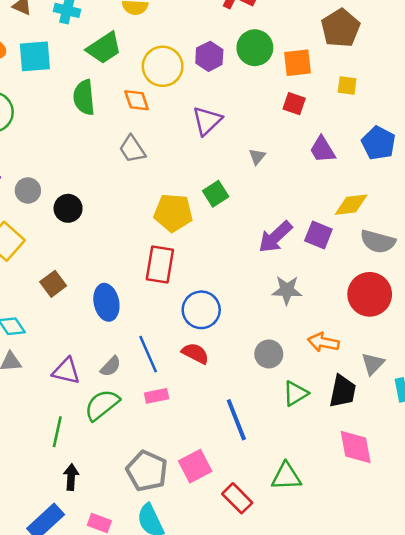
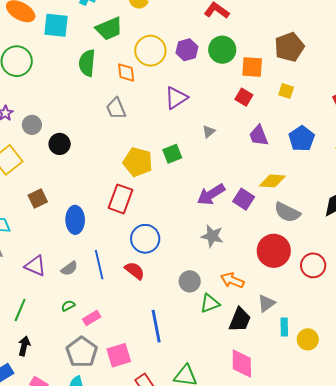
green triangle: (295, 393) -> (210, 303), moved
pink rectangle: (157, 396) -> (92, 318), moved, turned -30
green semicircle: (102, 405) -> (68, 306), moved, size x0.5

